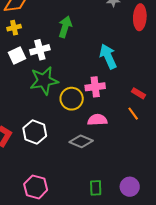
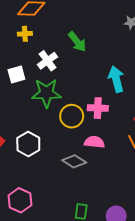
green arrow: (65, 27) -> (77, 42), turned 115
white cross: (40, 50) -> (47, 61), turned -30
white square: (17, 56) -> (16, 74), moved

